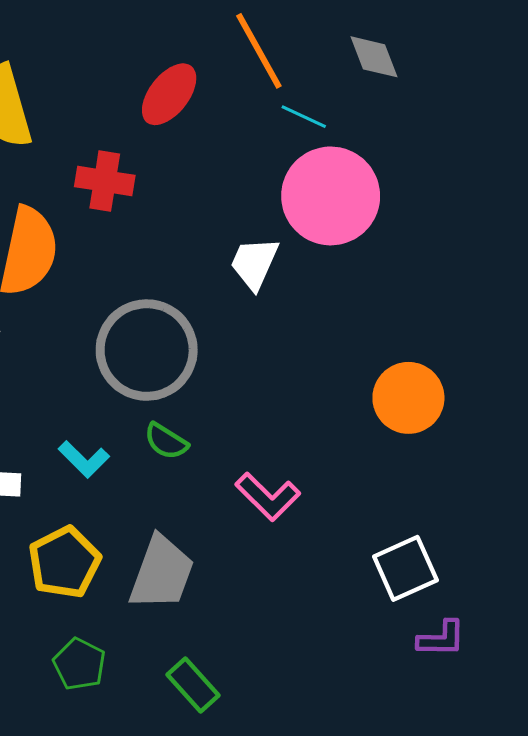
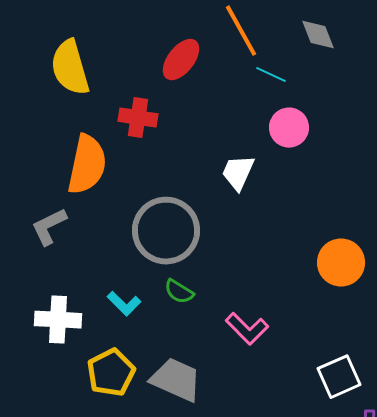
pink circle: (331, 196) -> (289, 128), size x0.6
gray trapezoid: (162, 573) -> (176, 380), turned -86

